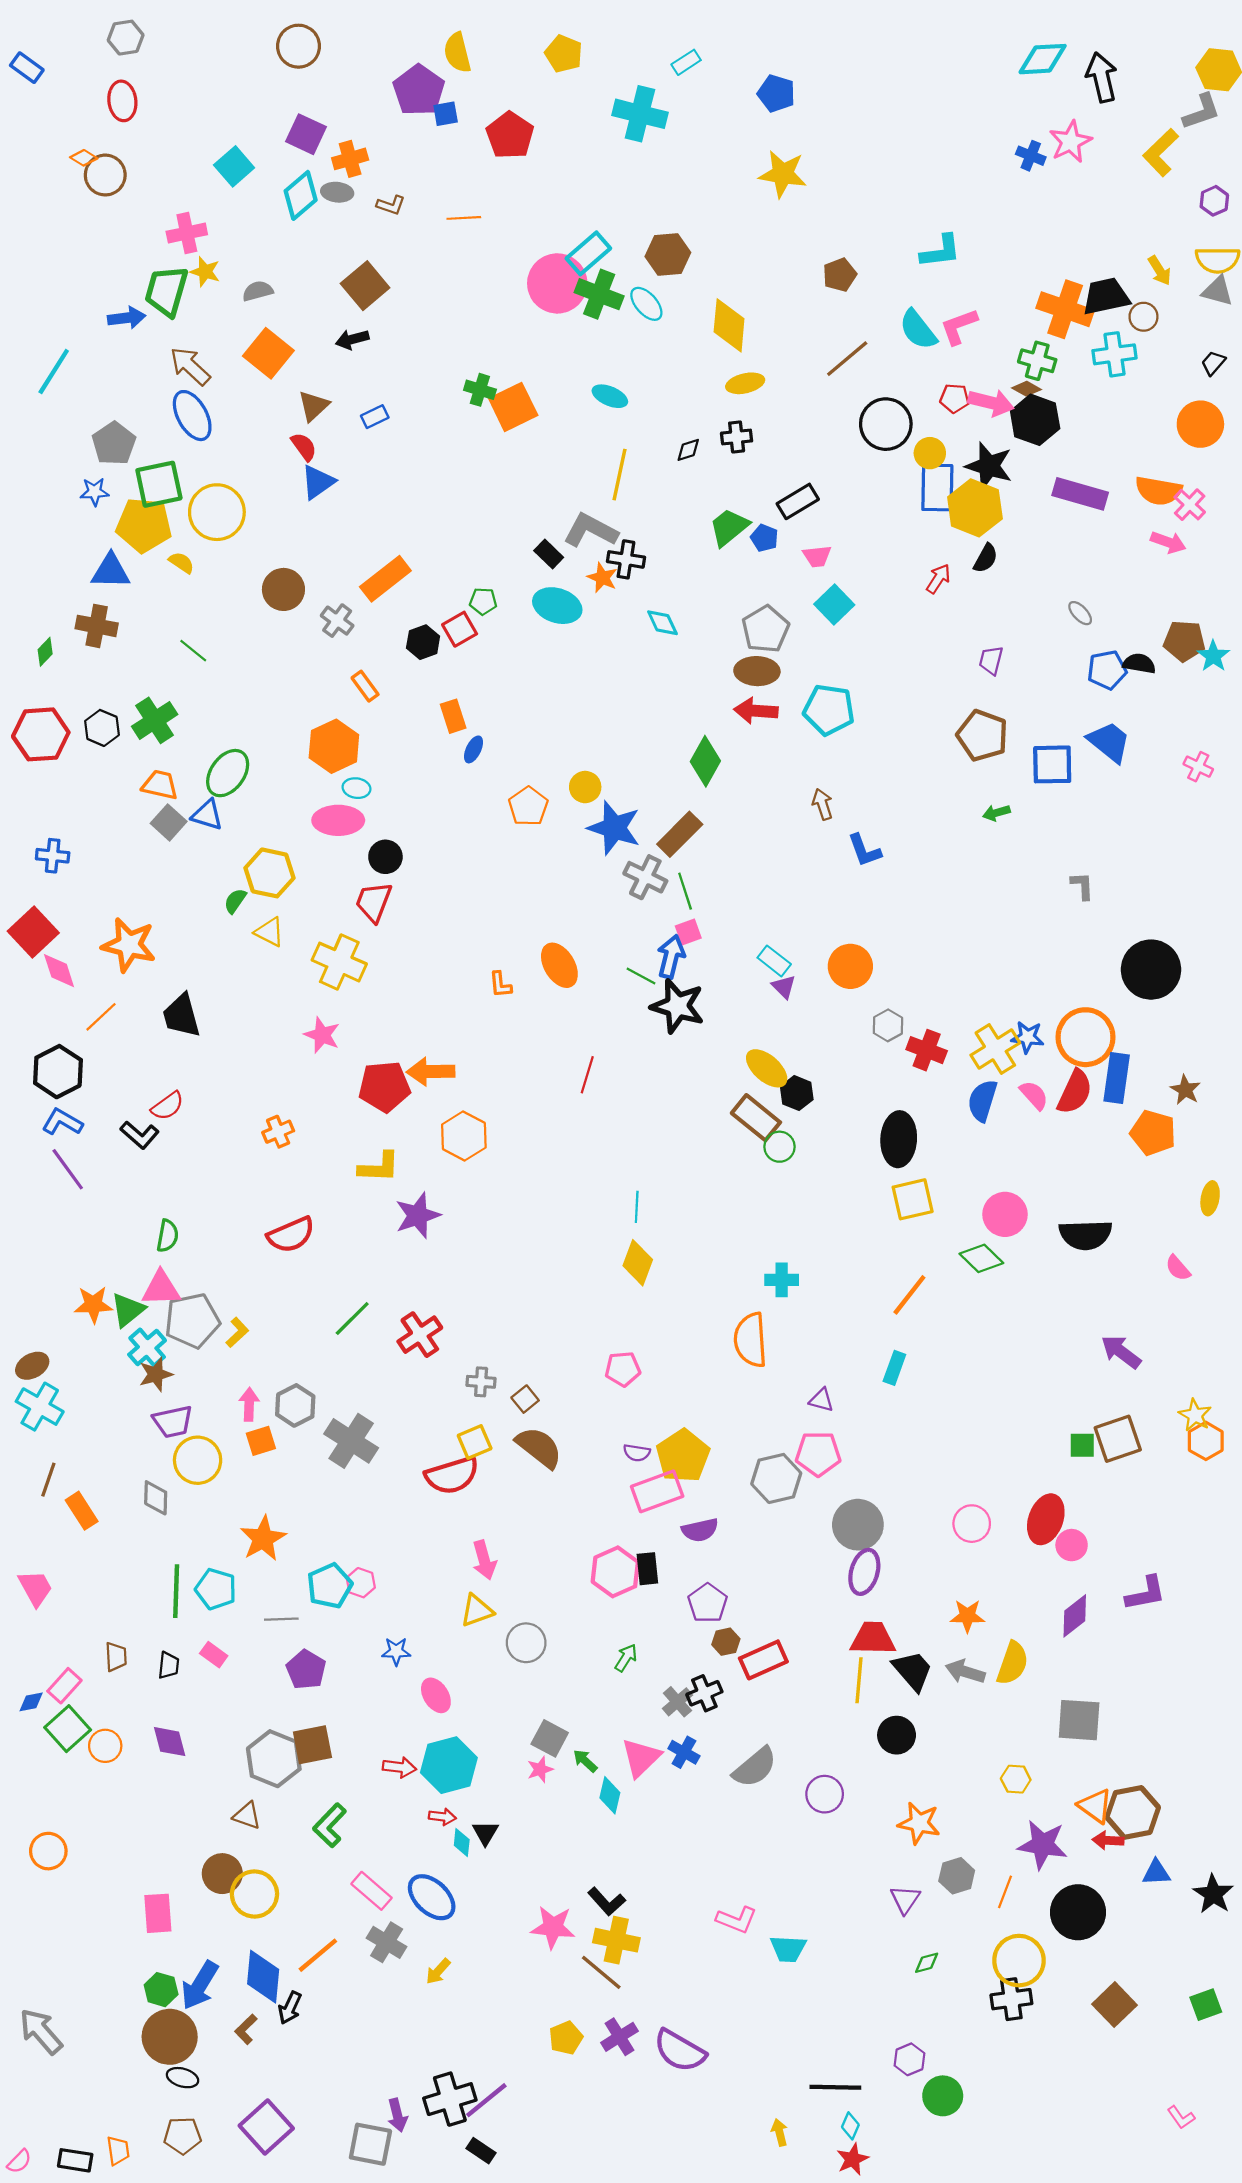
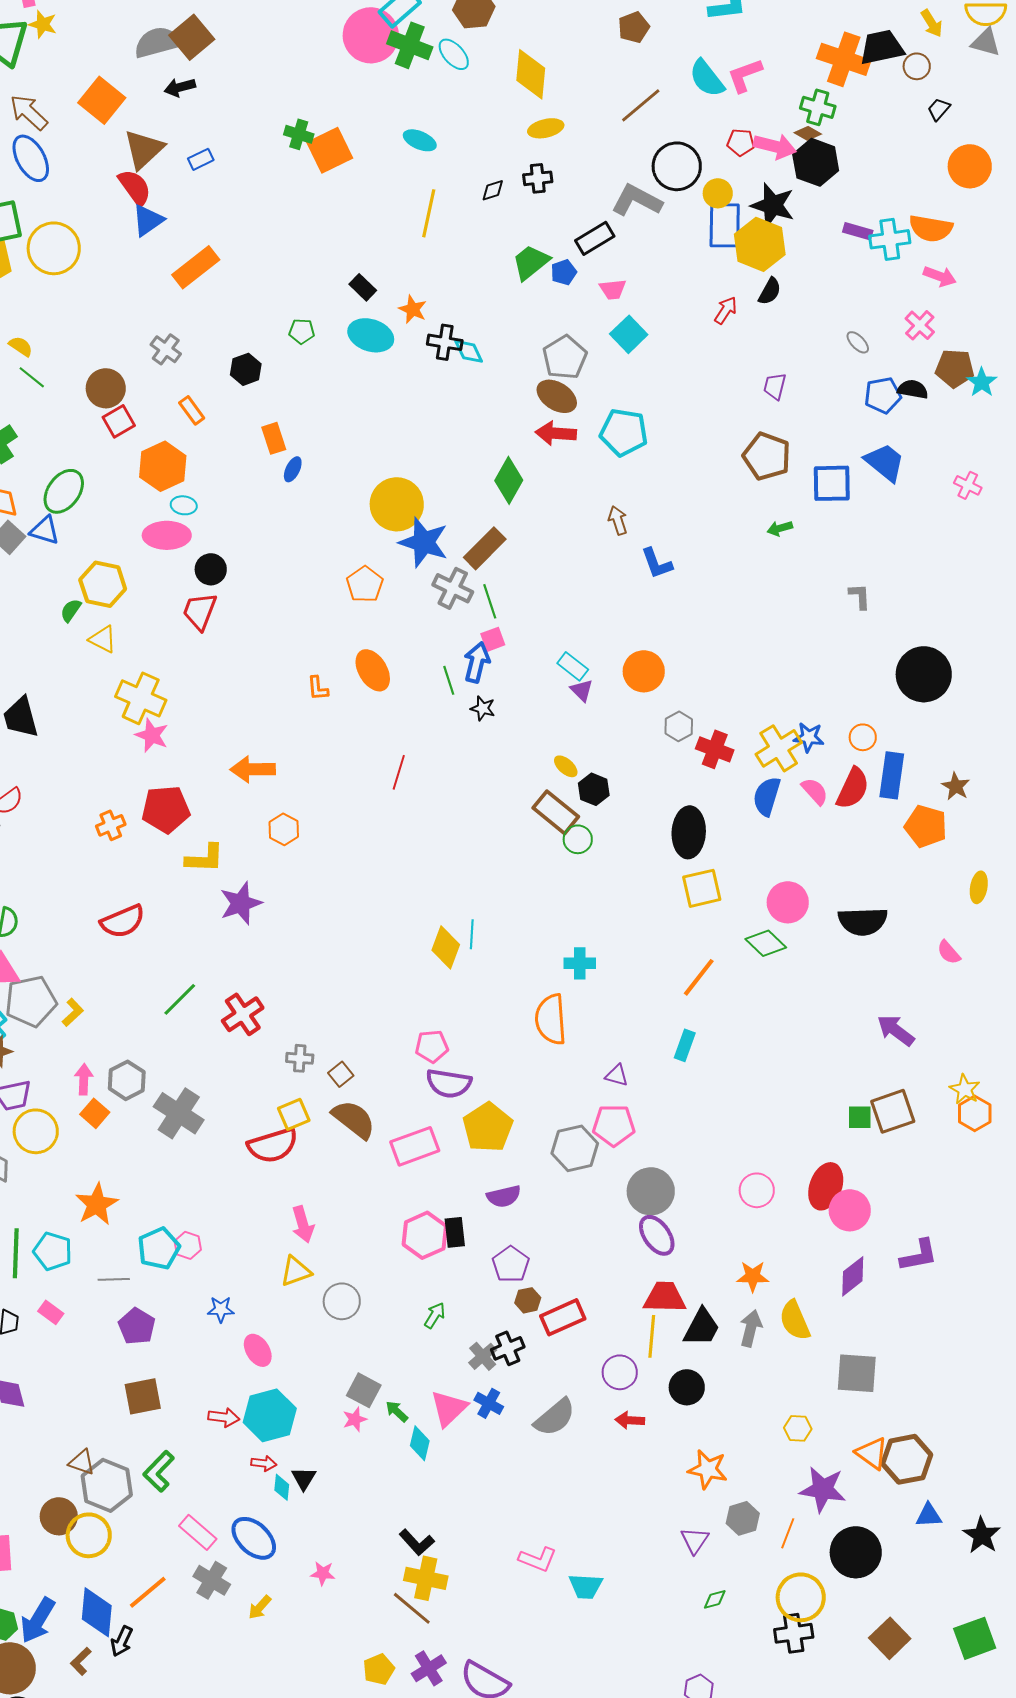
gray semicircle: (258, 291) -> (158, 42), moved, size x1.6
cyan cross: (1115, 354) -> (890, 239), moved
black trapezoid: (1213, 363) -> (939, 109), moved
brown triangle: (314, 406) -> (144, 149), size x1.4
red semicircle: (304, 447) -> (135, 187), size x1.4
purple rectangle: (1080, 494) -> (858, 231), size x0.6
pink cross: (1190, 505) -> (920, 325), moved
gray L-shape: (591, 530) -> (637, 200), moved
blue pentagon: (764, 538) -> (564, 272), turned 30
black cross: (626, 559) -> (445, 342), moved
yellow semicircle: (181, 563) -> (21, 346), moved
orange rectangle: (385, 579) -> (196, 267), moved
brown circle: (283, 589) -> (106, 388), moved
red square: (460, 629) -> (119, 421), moved
brown ellipse: (757, 671) -> (557, 396), turned 30
yellow circle: (585, 787) -> (397, 504), size x1.8
orange pentagon: (528, 806) -> (365, 584), moved
yellow cross: (339, 962) -> (141, 698), moved
green line: (641, 976) -> (449, 680), turned 44
black star: (678, 1006) -> (483, 708), size x0.5
orange circle: (1086, 1037) -> (863, 737), size x0.5
yellow ellipse: (767, 1068) -> (566, 766), size x0.6
red pentagon: (384, 1087) -> (166, 809), moved
orange hexagon: (464, 1136) -> (284, 829), size x0.7
cyan line: (637, 1207) -> (472, 934), moved
orange square: (261, 1441) -> (95, 1113), turned -32
purple semicircle: (637, 1453) -> (449, 1083), moved, size x1.8
pink rectangle: (657, 1491) -> (415, 1146), moved
pink circle: (1072, 1545) -> (850, 1210), size x1.4
purple ellipse: (864, 1572) -> (657, 1235), turned -51
yellow semicircle: (1013, 1663) -> (795, 1320), turned 138
black trapezoid: (913, 1671) -> (702, 1327), turned 69
gray arrow: (965, 1672) -> (751, 1328), turned 87
gray hexagon: (274, 1759) -> (107, 1485), moved
purple circle: (825, 1794) -> (620, 1372), moved
red arrow: (1108, 1840) -> (630, 1420), moved
pink star: (553, 1927) -> (323, 1573), moved, size x0.6
green square: (1206, 2005) -> (975, 1638), size x1.4

